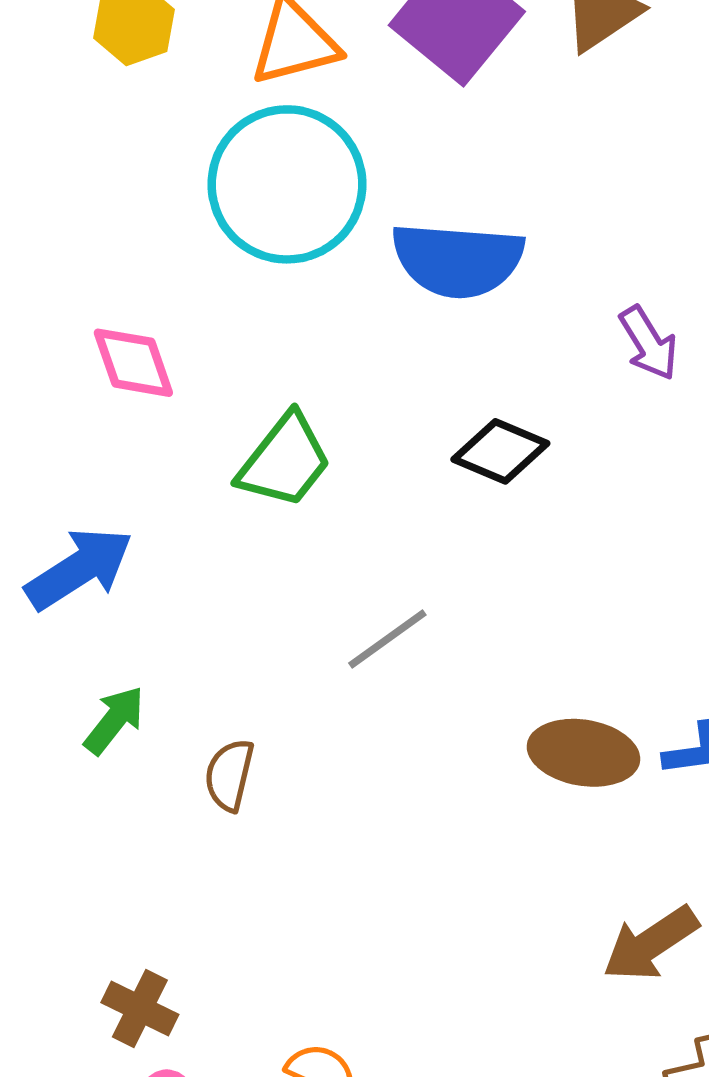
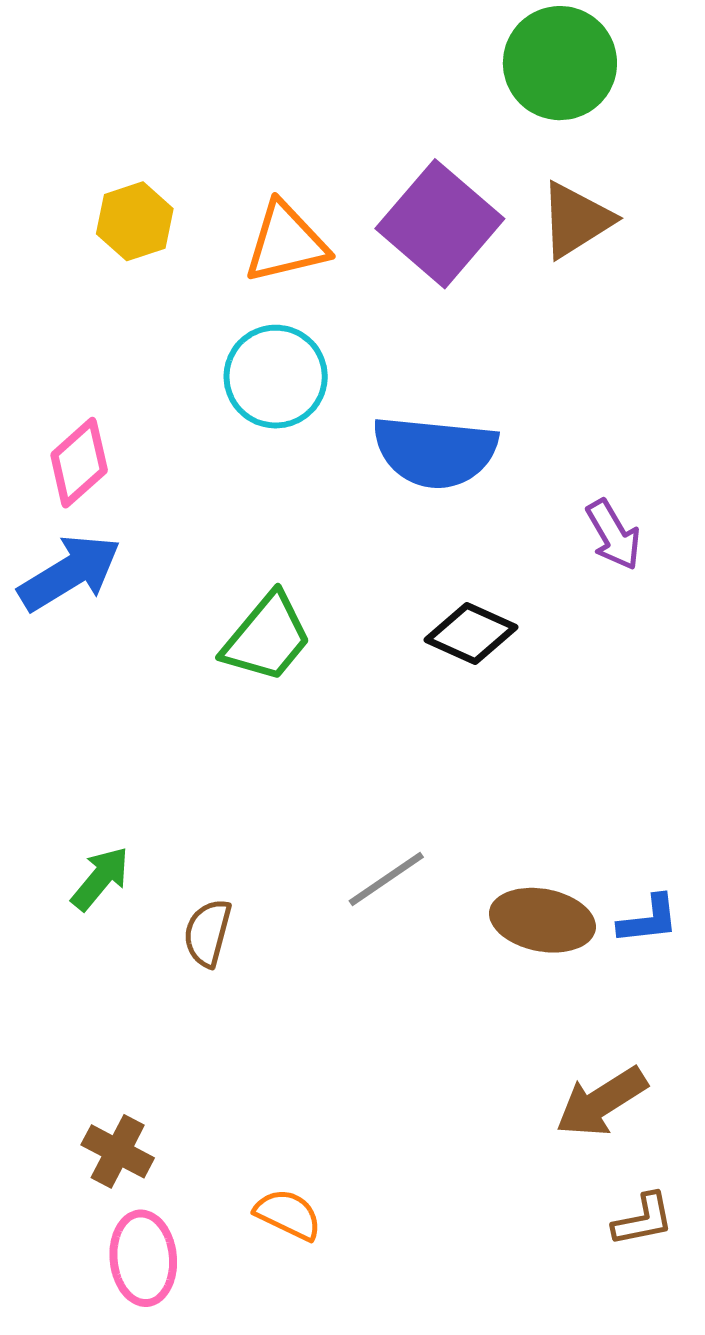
cyan circle: (287, 184) -> (276, 377), size x0.7
pink diamond: (133, 363) -> (79, 463), moved, turned 66
blue arrow: (79, 569) -> (70, 573), moved
gray line: (387, 639) -> (386, 879), moved

